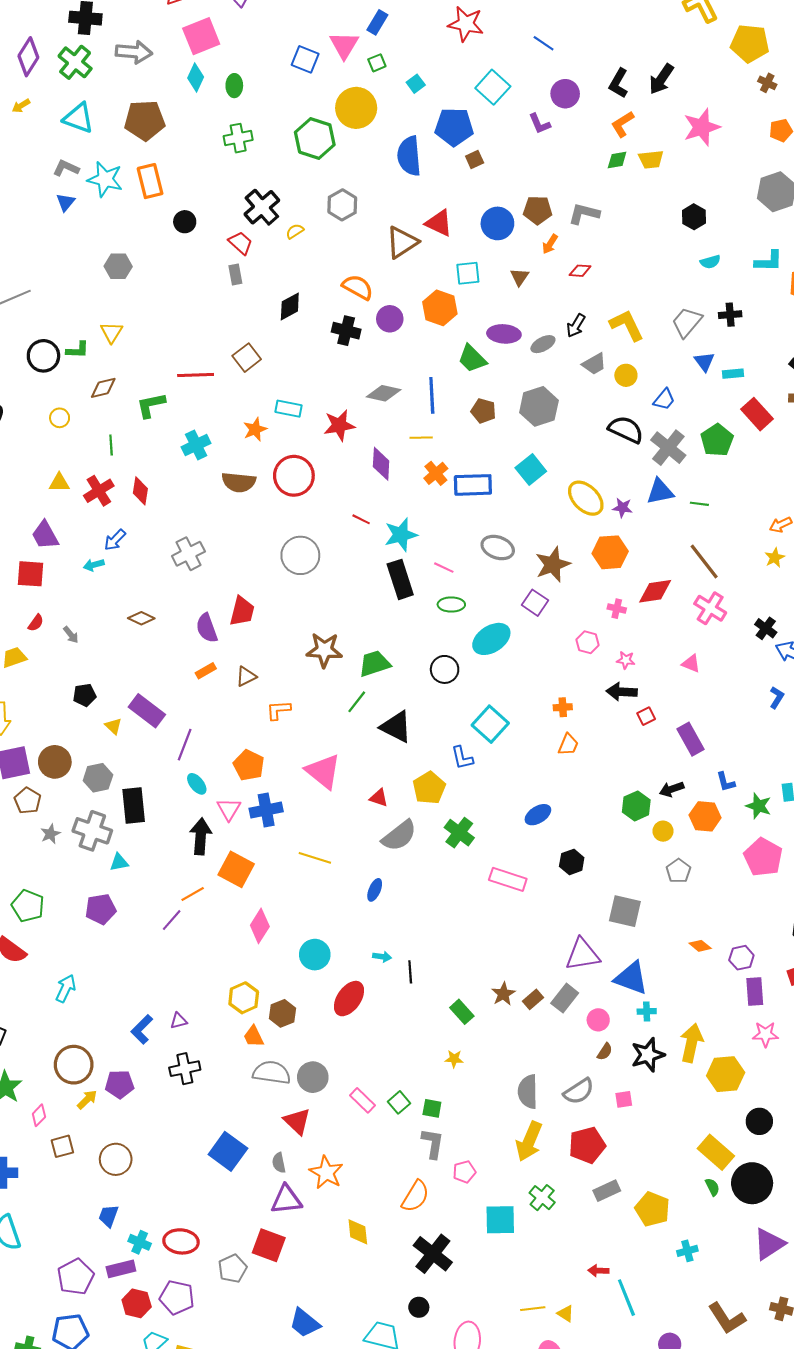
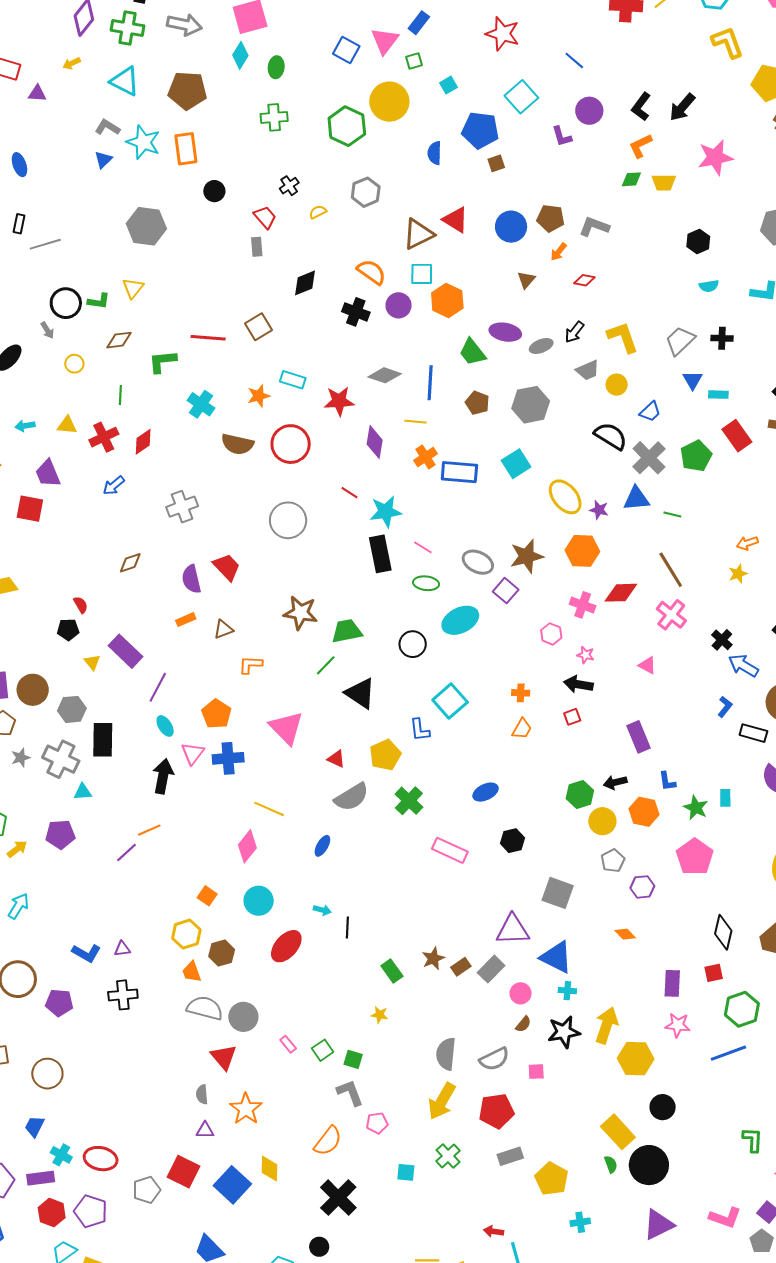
green cross: (75, 62) -> (128, 28), turned -36
blue semicircle: (409, 156) -> (435, 153), size x0.6
black cross: (262, 207) -> (289, 186), size x0.6
gray hexagon: (118, 266) -> (146, 226), size x1.5
cyan square: (468, 273) -> (422, 274), moved
cyan cross: (196, 445) -> (201, 404), turned -36
red diamond: (140, 491) -> (143, 442), turned 40
gray ellipse: (498, 548) -> (478, 562), moved
cyan arrow: (94, 565) -> (25, 426), moved
pink cross: (617, 609) -> (583, 605), size x1.4
red trapezoid: (242, 611) -> (227, 567), turned -64
brown diamond: (141, 618) -> (130, 563), turned -50
red semicircle: (36, 623) -> (81, 605), moved, turned -72
gray arrow: (71, 635) -> (47, 330), moved
red square: (646, 716) -> (572, 717), moved
yellow circle: (663, 831) -> (602, 821), size x1.4
orange square: (236, 869) -> (207, 896), moved, size x0.6
pink diamond: (260, 926) -> (247, 846), moved
purple hexagon: (741, 958) -> (642, 887), moved
blue L-shape: (142, 1029) -> (86, 953), turned -112
yellow arrow: (87, 1099) -> (17, 849), moved
pink rectangle: (363, 1100) -> (288, 1044), size x0.7
gray L-shape: (433, 1143) -> (350, 1093), turned -36
blue square: (228, 1151) -> (232, 1185), moved
purple triangle: (286, 1200) -> (205, 1130), size x0.6
cyan square: (500, 1220) -> (406, 1172), size x0.6

